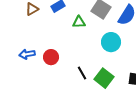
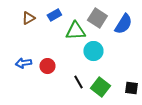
green triangle: (79, 22) -> (75, 31), size x1.5
cyan circle: (111, 42) -> (93, 51), moved

